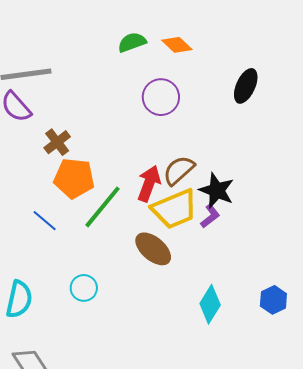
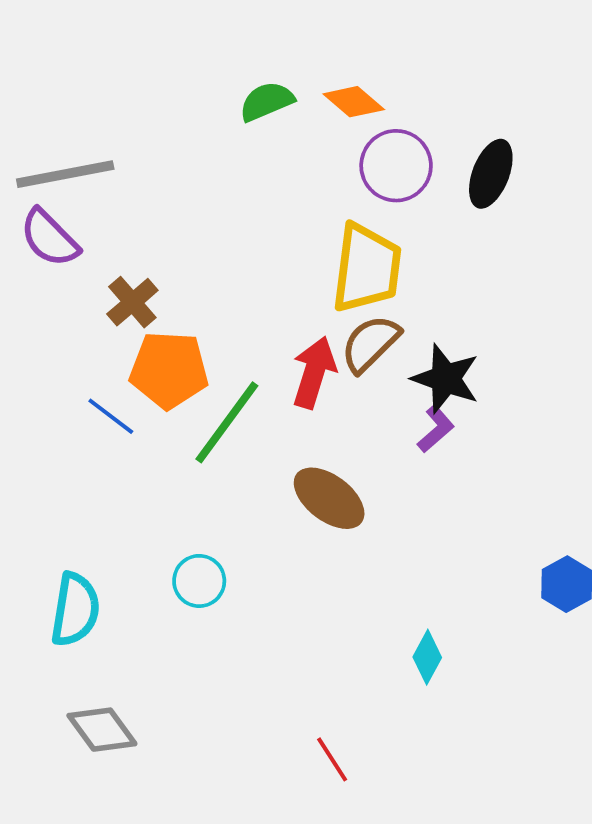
purple circle: (161, 97) -> (396, 166), moved
yellow trapezoid: (174, 209) -> (367, 268), moved, turned -57
blue line: (45, 221) -> (111, 416), moved
cyan diamond: (210, 304) -> (427, 657), moved, size x0.7

